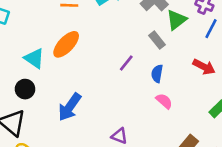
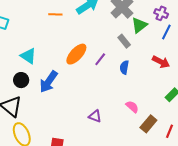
orange ellipse: (66, 44) -> (76, 54), moved
pink semicircle: (164, 101) -> (132, 107), moved
blue arrow: (70, 107) -> (49, 82), moved

